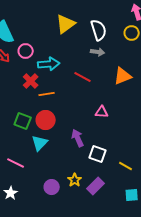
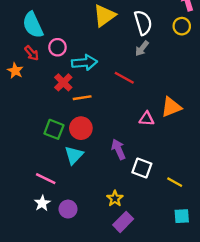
gray arrow: (98, 52) -> (142, 48), turned 120
orange triangle: (123, 76) -> (171, 107), moved
purple rectangle: (96, 186) -> (123, 222), moved
purple circle: (52, 187) -> (68, 209), moved
white star: (11, 193) -> (42, 203), moved

